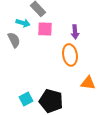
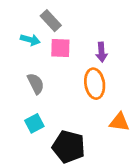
gray semicircle: (14, 40) -> (36, 84), moved
cyan square: (26, 99) -> (34, 123), moved

